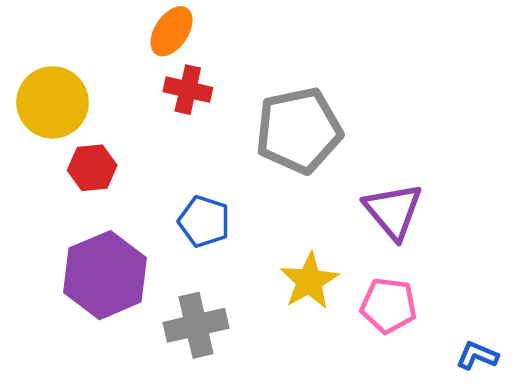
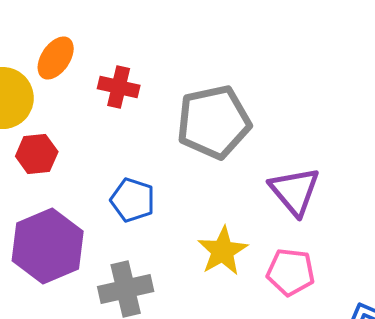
orange ellipse: (172, 31) -> (56, 58), moved

